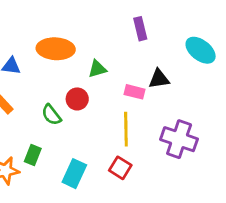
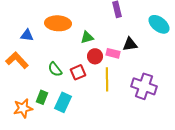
red circle: (77, 99) -> (95, 56), moved
red square: (120, 168) -> (78, 72), moved, turned 35
cyan rectangle: (74, 174) -> (63, 102), moved

